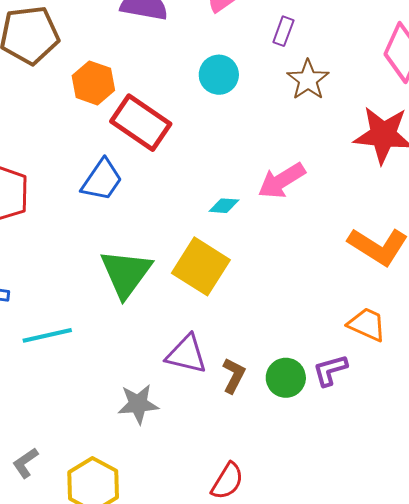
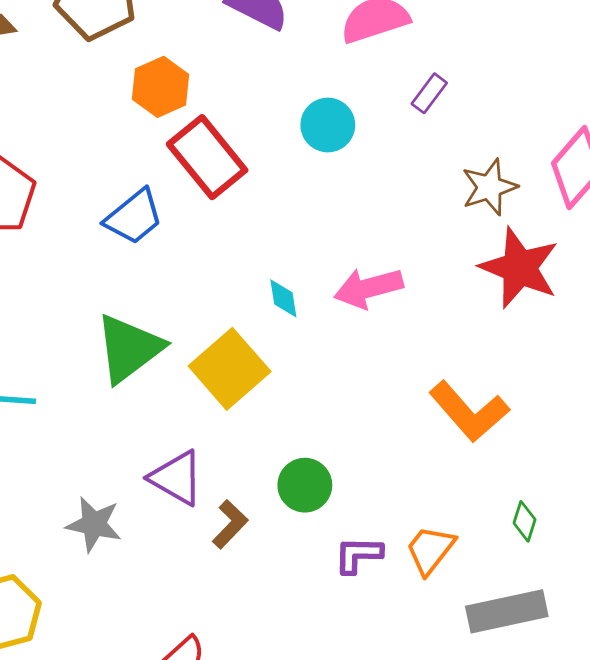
brown star: (308, 80) -> (489, 187), moved
cyan diamond: (224, 206) -> (283, 298), turned 60
orange trapezoid: (367, 324) -> (430, 550), moved, turned -93
green circle: (286, 378) -> (305, 485), moved

